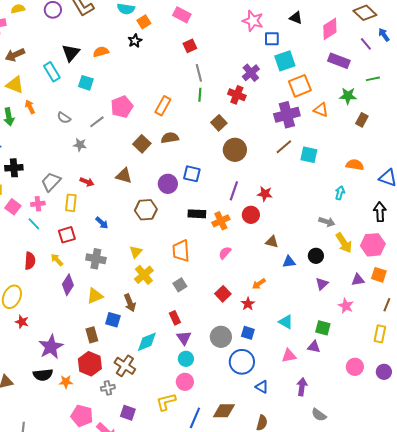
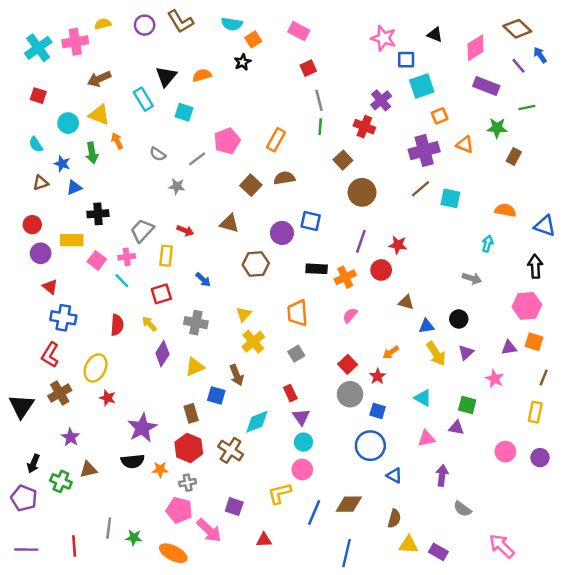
orange square: (300, 86) -> (440, 116), size x0.6
yellow arrow: (344, 243) -> (436, 354), moved
gray circle: (221, 337) -> (350, 394), moved
gray cross: (108, 388) -> (188, 483), moved

